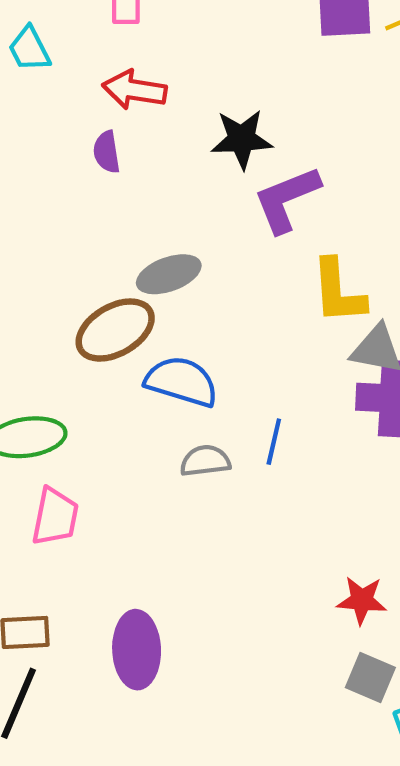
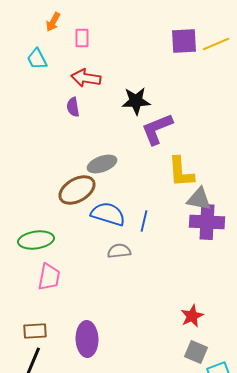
blue line: (274, 442) -> (144, 221), moved
red star: (362, 600) -> (192, 316), turned -30

